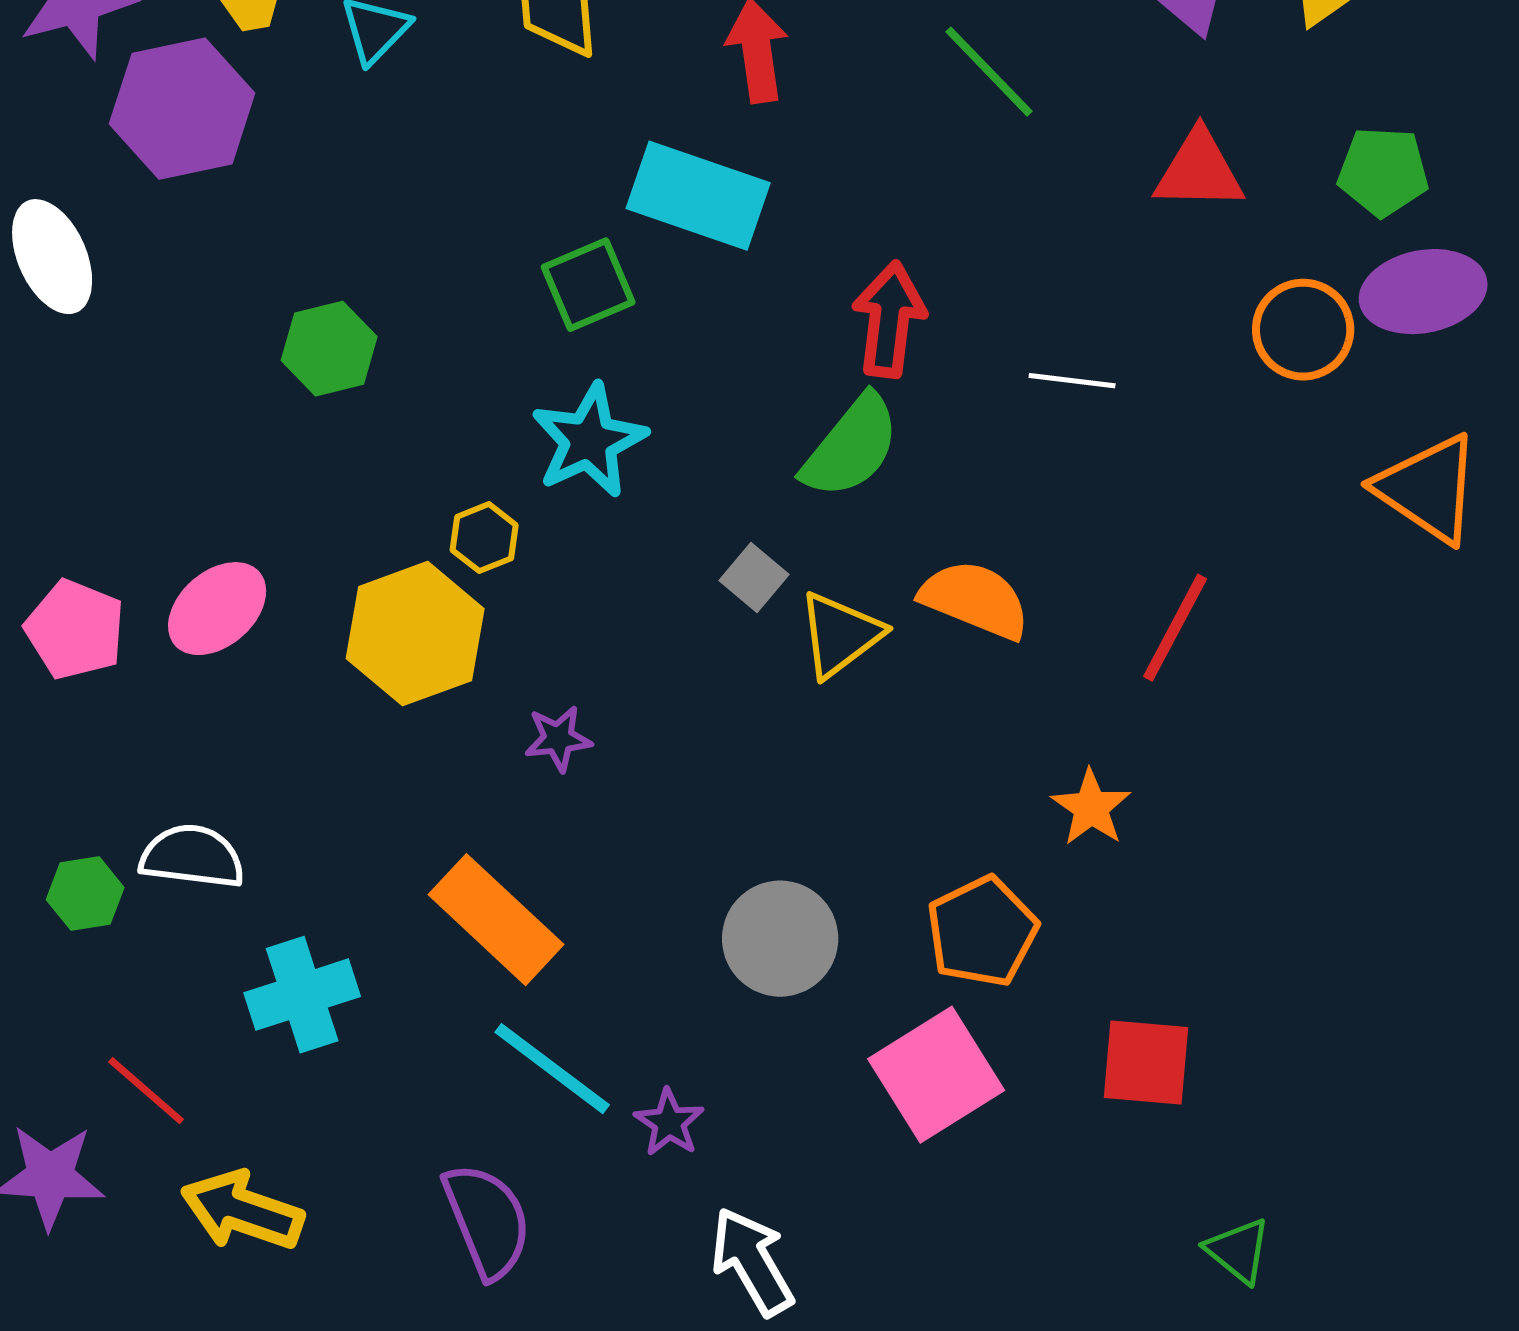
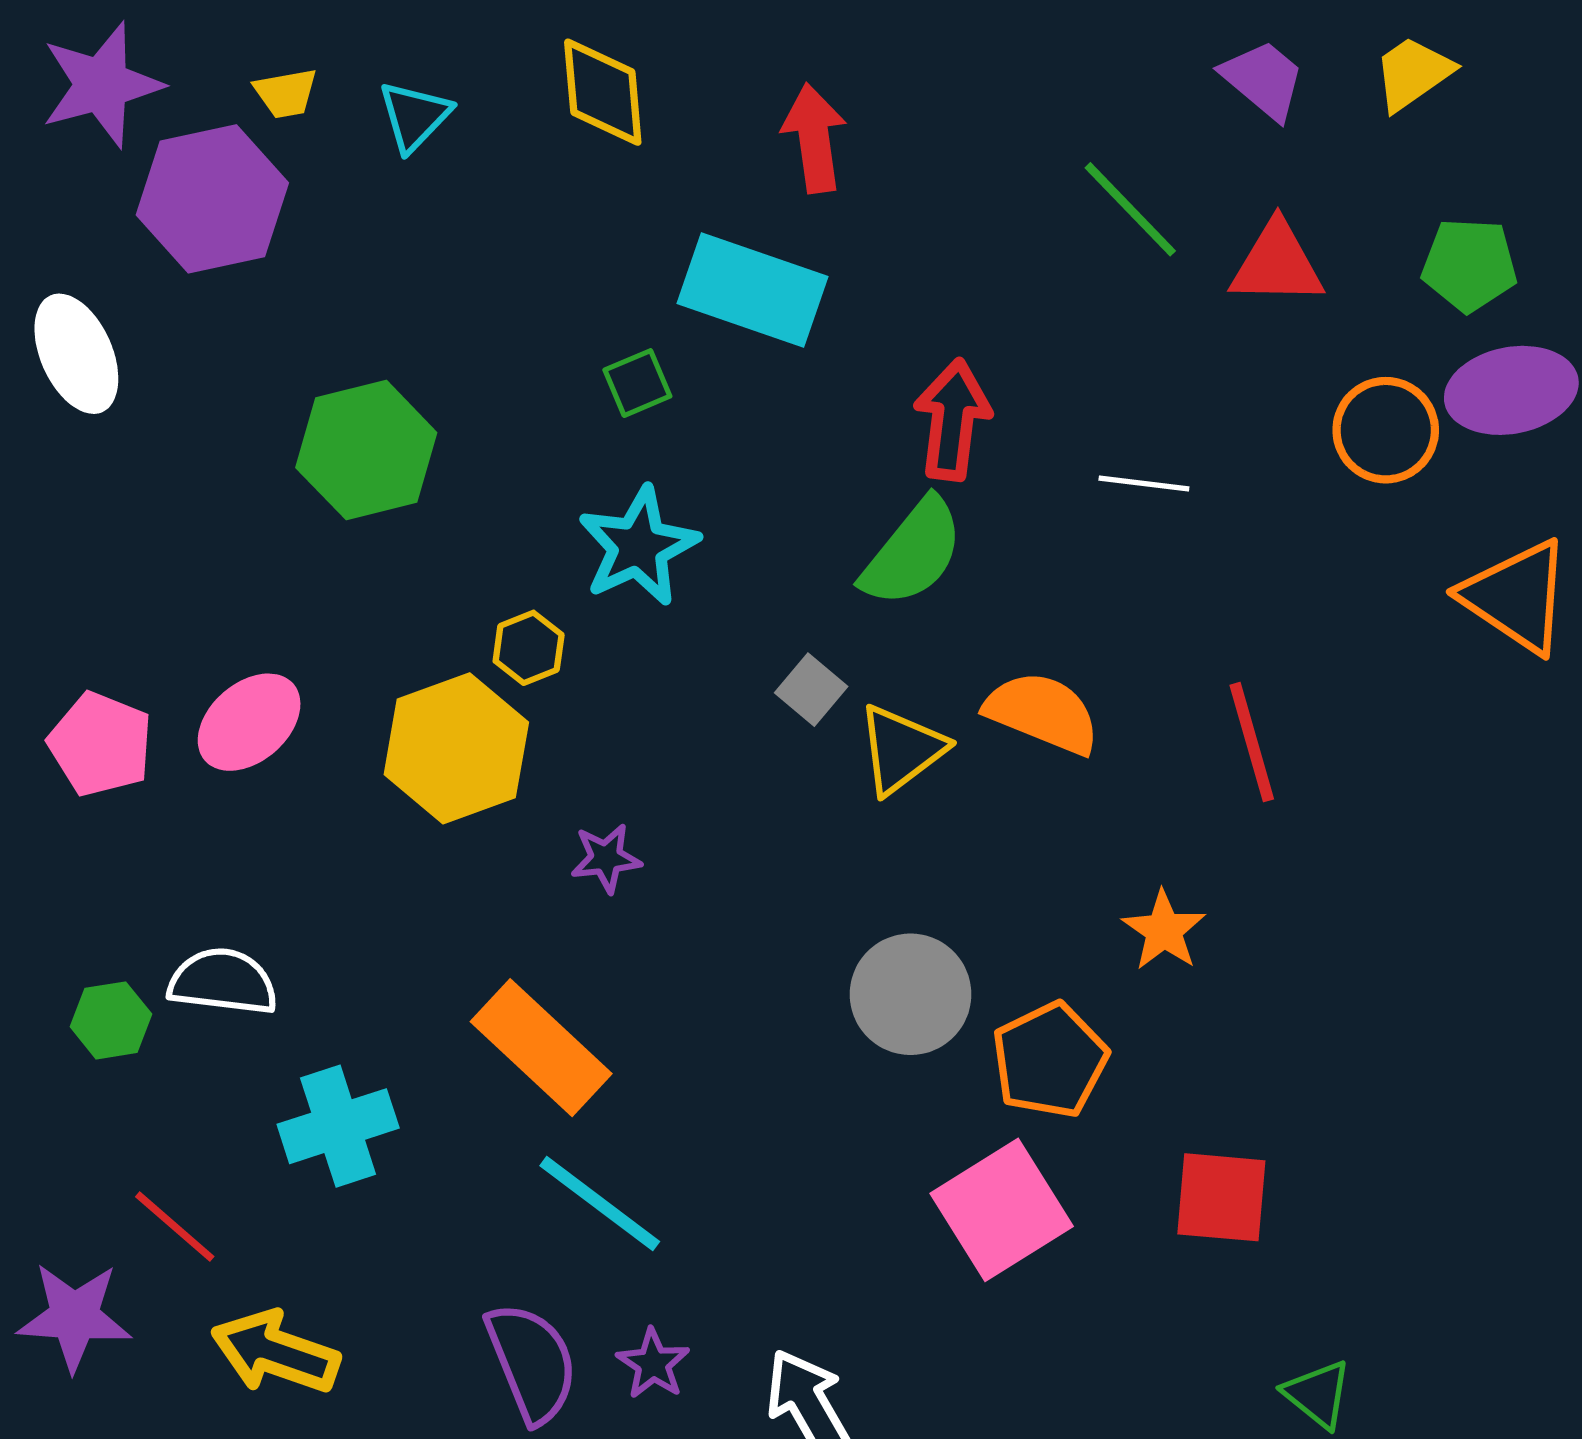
green line: (989, 72) -> (1130, 209), moved
green square: (588, 285) -> (637, 383), size x0.7
green hexagon: (329, 349) -> (366, 450), size x1.4
red line: (1175, 628) -> (1252, 742), turned -44
gray circle: (780, 939) -> (911, 994), moved
purple star: (669, 1123) -> (653, 1364), moved

